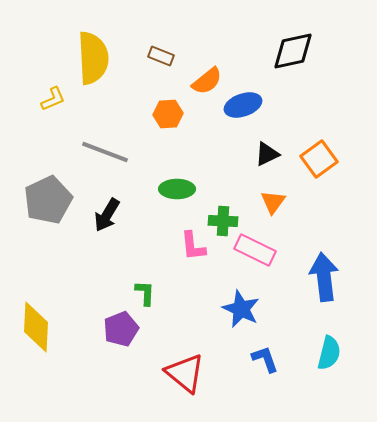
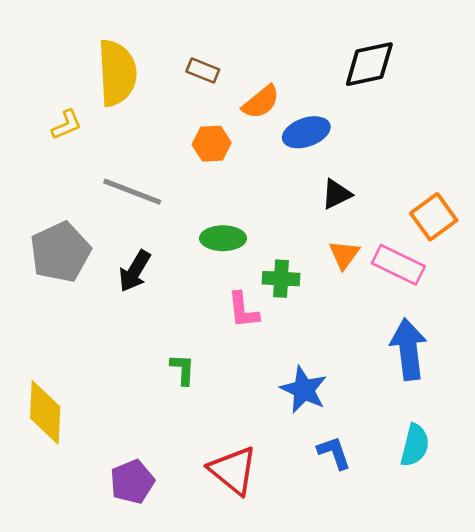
orange square: (319, 159) -> (434, 217), moved
pink rectangle: (255, 250) -> (398, 265), moved
purple pentagon: (121, 329) -> (132, 482), moved

